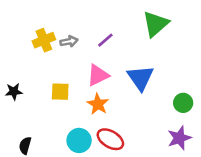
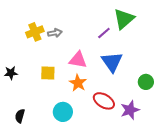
purple line: (105, 40) -> (104, 33), moved
pink triangle: (98, 75) -> (78, 60), turned 36
purple star: (179, 138) -> (130, 110), moved
red ellipse: (110, 139) -> (104, 101), moved

